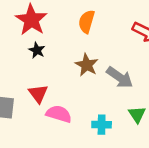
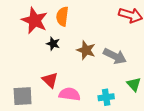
orange semicircle: (87, 22) -> (62, 16), moved
black star: (37, 50) -> (53, 44), moved

